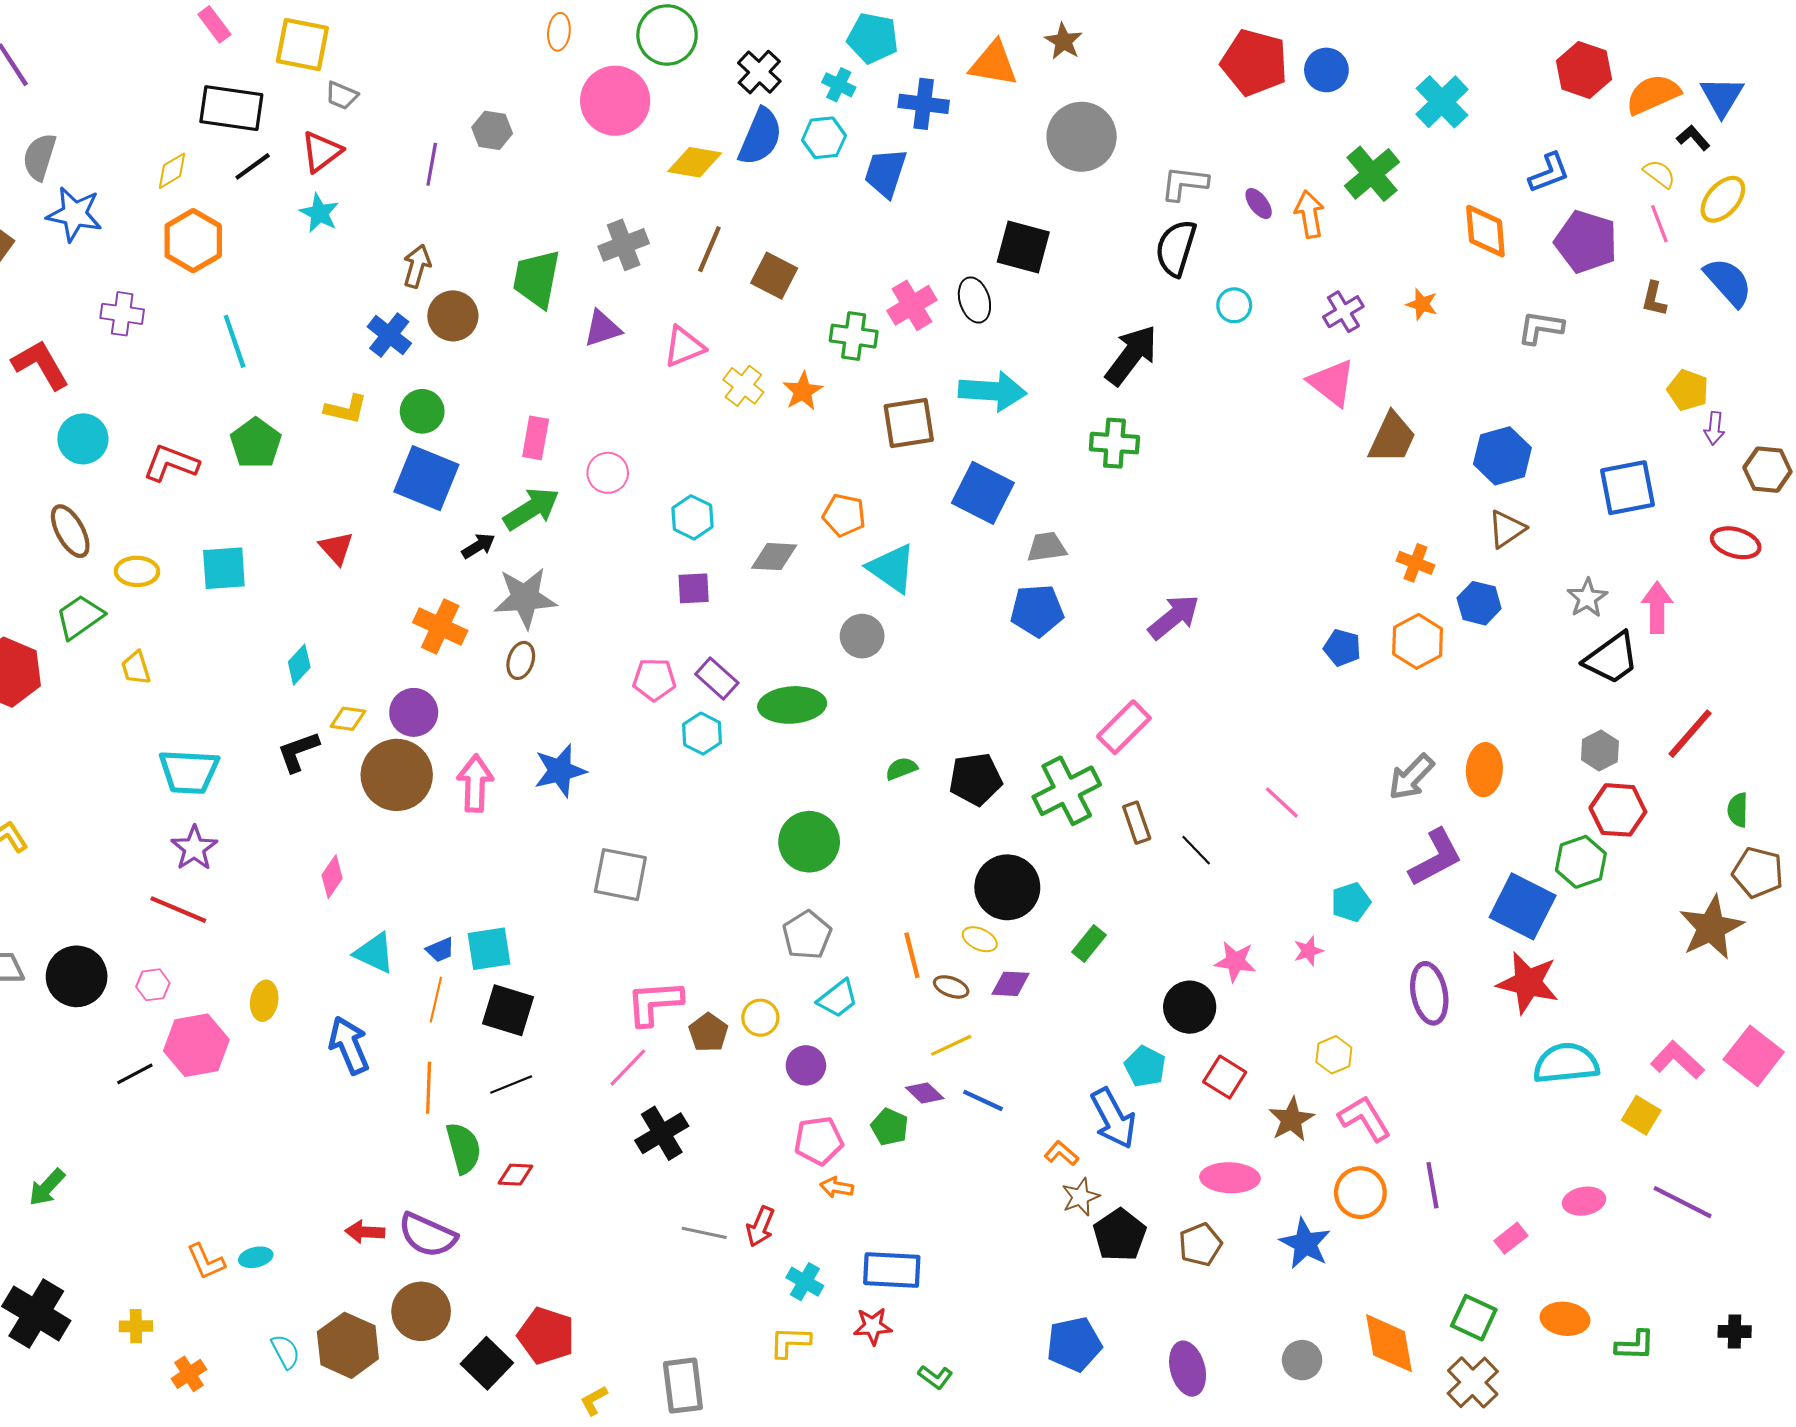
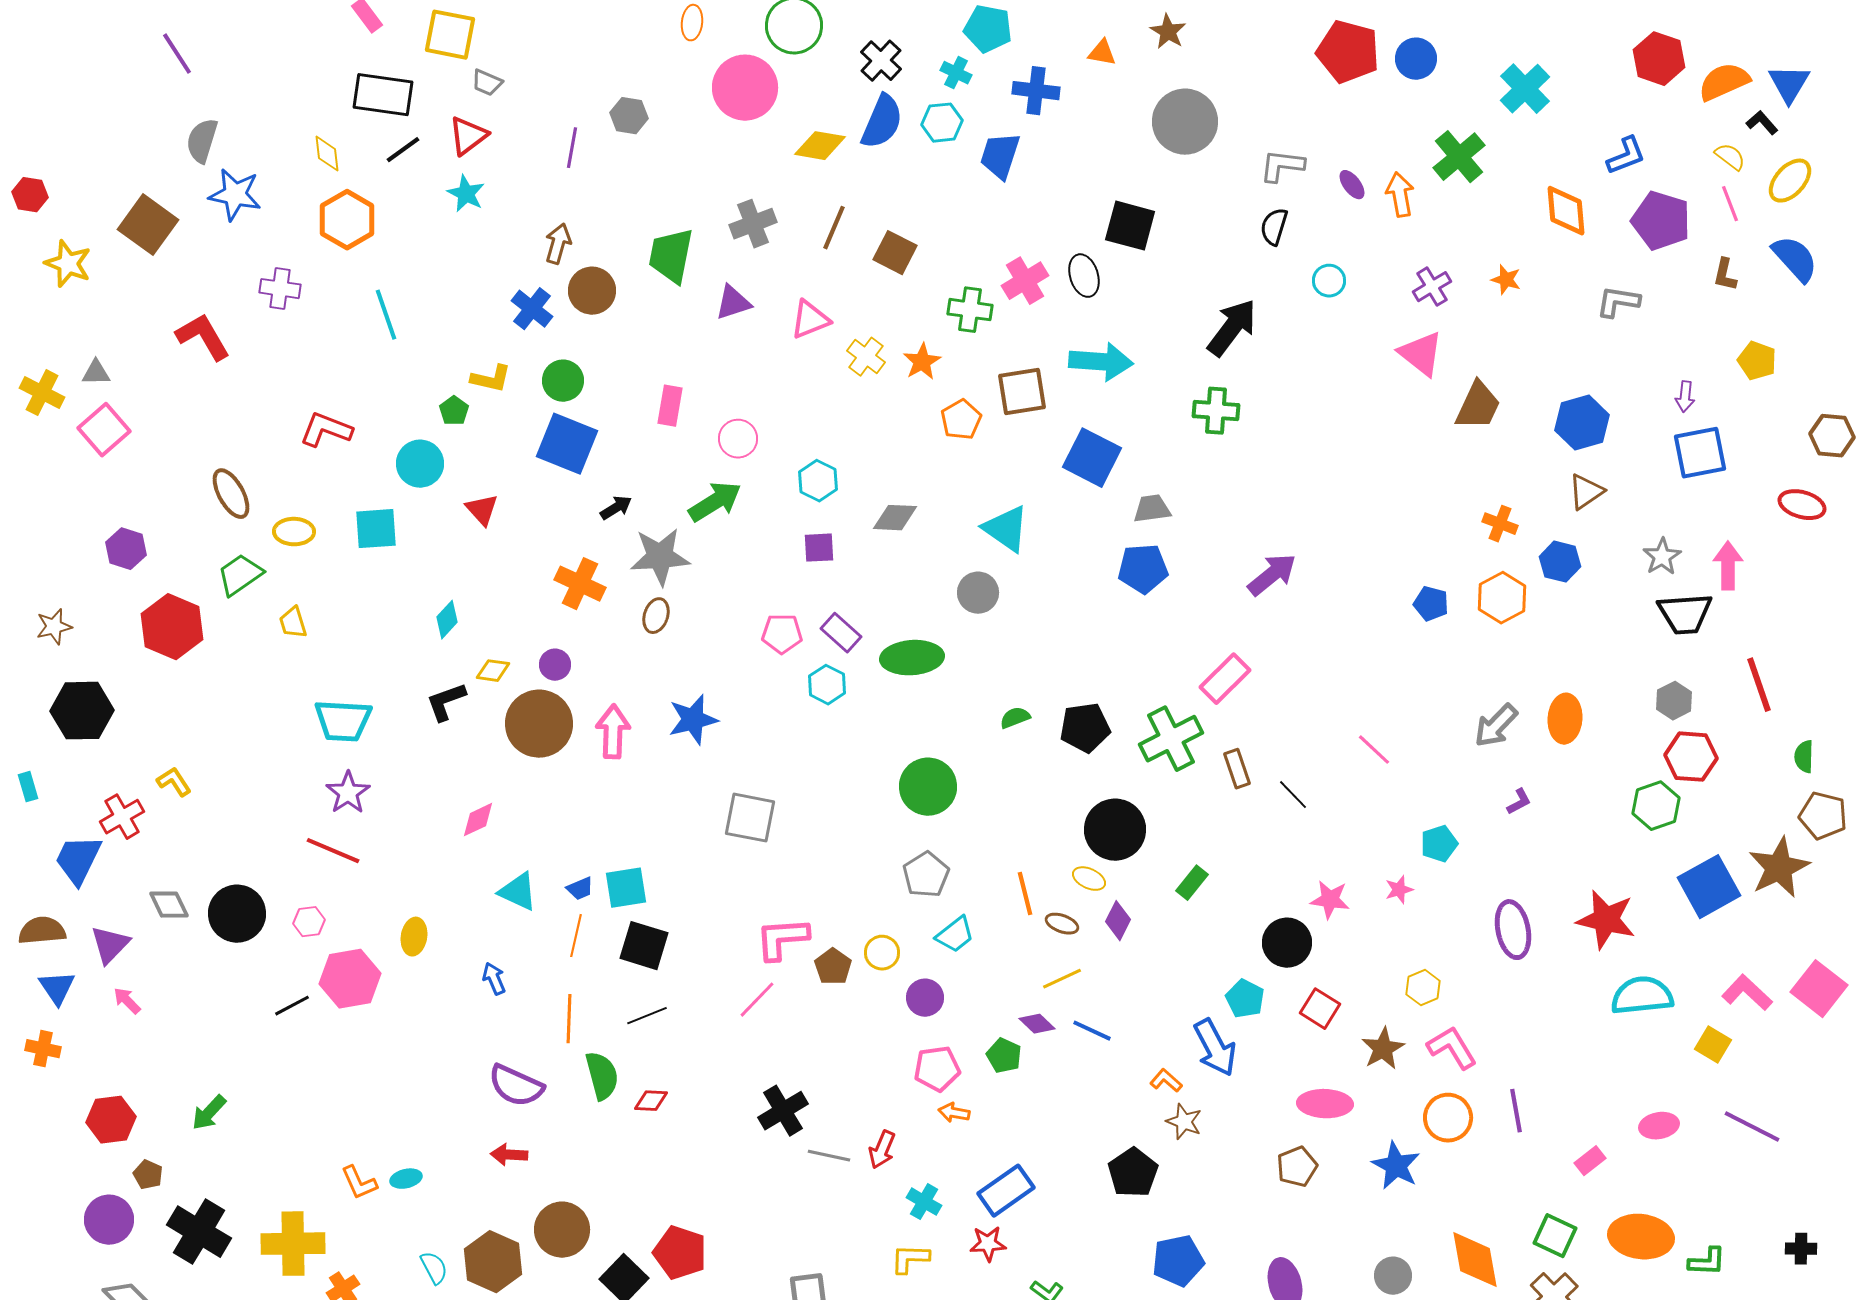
orange triangle: (994, 64) -> (1102, 53), size x0.6
yellow diamond: (172, 171) -> (327, 154), turned -66
black semicircle: (1176, 248) -> (1274, 227), size x0.7
purple arrow: (1714, 428) -> (1685, 397), moved
cyan circle: (83, 439) -> (420, 464), moved
green pentagon: (256, 443) -> (454, 411), moved, size x0.6
green arrow: (531, 509) -> (715, 502), moved
orange pentagon: (844, 515) -> (961, 420), moved, turned 30
black trapezoid: (1612, 658) -> (1685, 614), turned 32
purple circle: (414, 712) -> (555, 665), size x0.7
red line: (1690, 734) -> (1759, 685), turned -60
purple L-shape: (1436, 858) -> (1519, 802), size x0.5
pink diamond: (332, 877) -> (478, 820), turned 30
blue square: (1523, 906) -> (1709, 887), moved, turned 34
purple diamond: (1011, 984) -> (1118, 921), turned -66
blue arrow: (349, 1045) -> (494, 979), size x0.6
black cross: (662, 1133) -> (783, 1111), moved
brown star: (1080, 1197) -> (1184, 1122), turned -30
purple semicircle: (427, 1235) -> (516, 1086), moved
black pentagon: (1120, 1235) -> (1133, 1173), moved
blue rectangle: (892, 1270) -> (1006, 1191), turned -38
orange ellipse: (1565, 1319) -> (1641, 1237), size x1.4
yellow cross: (136, 1326) -> (293, 1244), size x2.0

